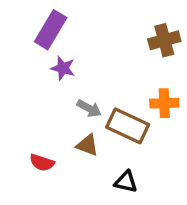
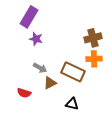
brown cross: (164, 40) -> (93, 38), moved
gray arrow: (89, 108) -> (40, 68), moved
brown triangle: (87, 145) -> (50, 83), turned -48

